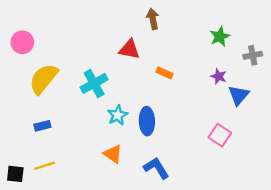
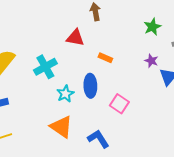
blue ellipse: (147, 121) -> (90, 86), moved
pink square: (220, 135) -> (119, 104), moved
orange triangle: (113, 154) -> (61, 127), size x1.4

